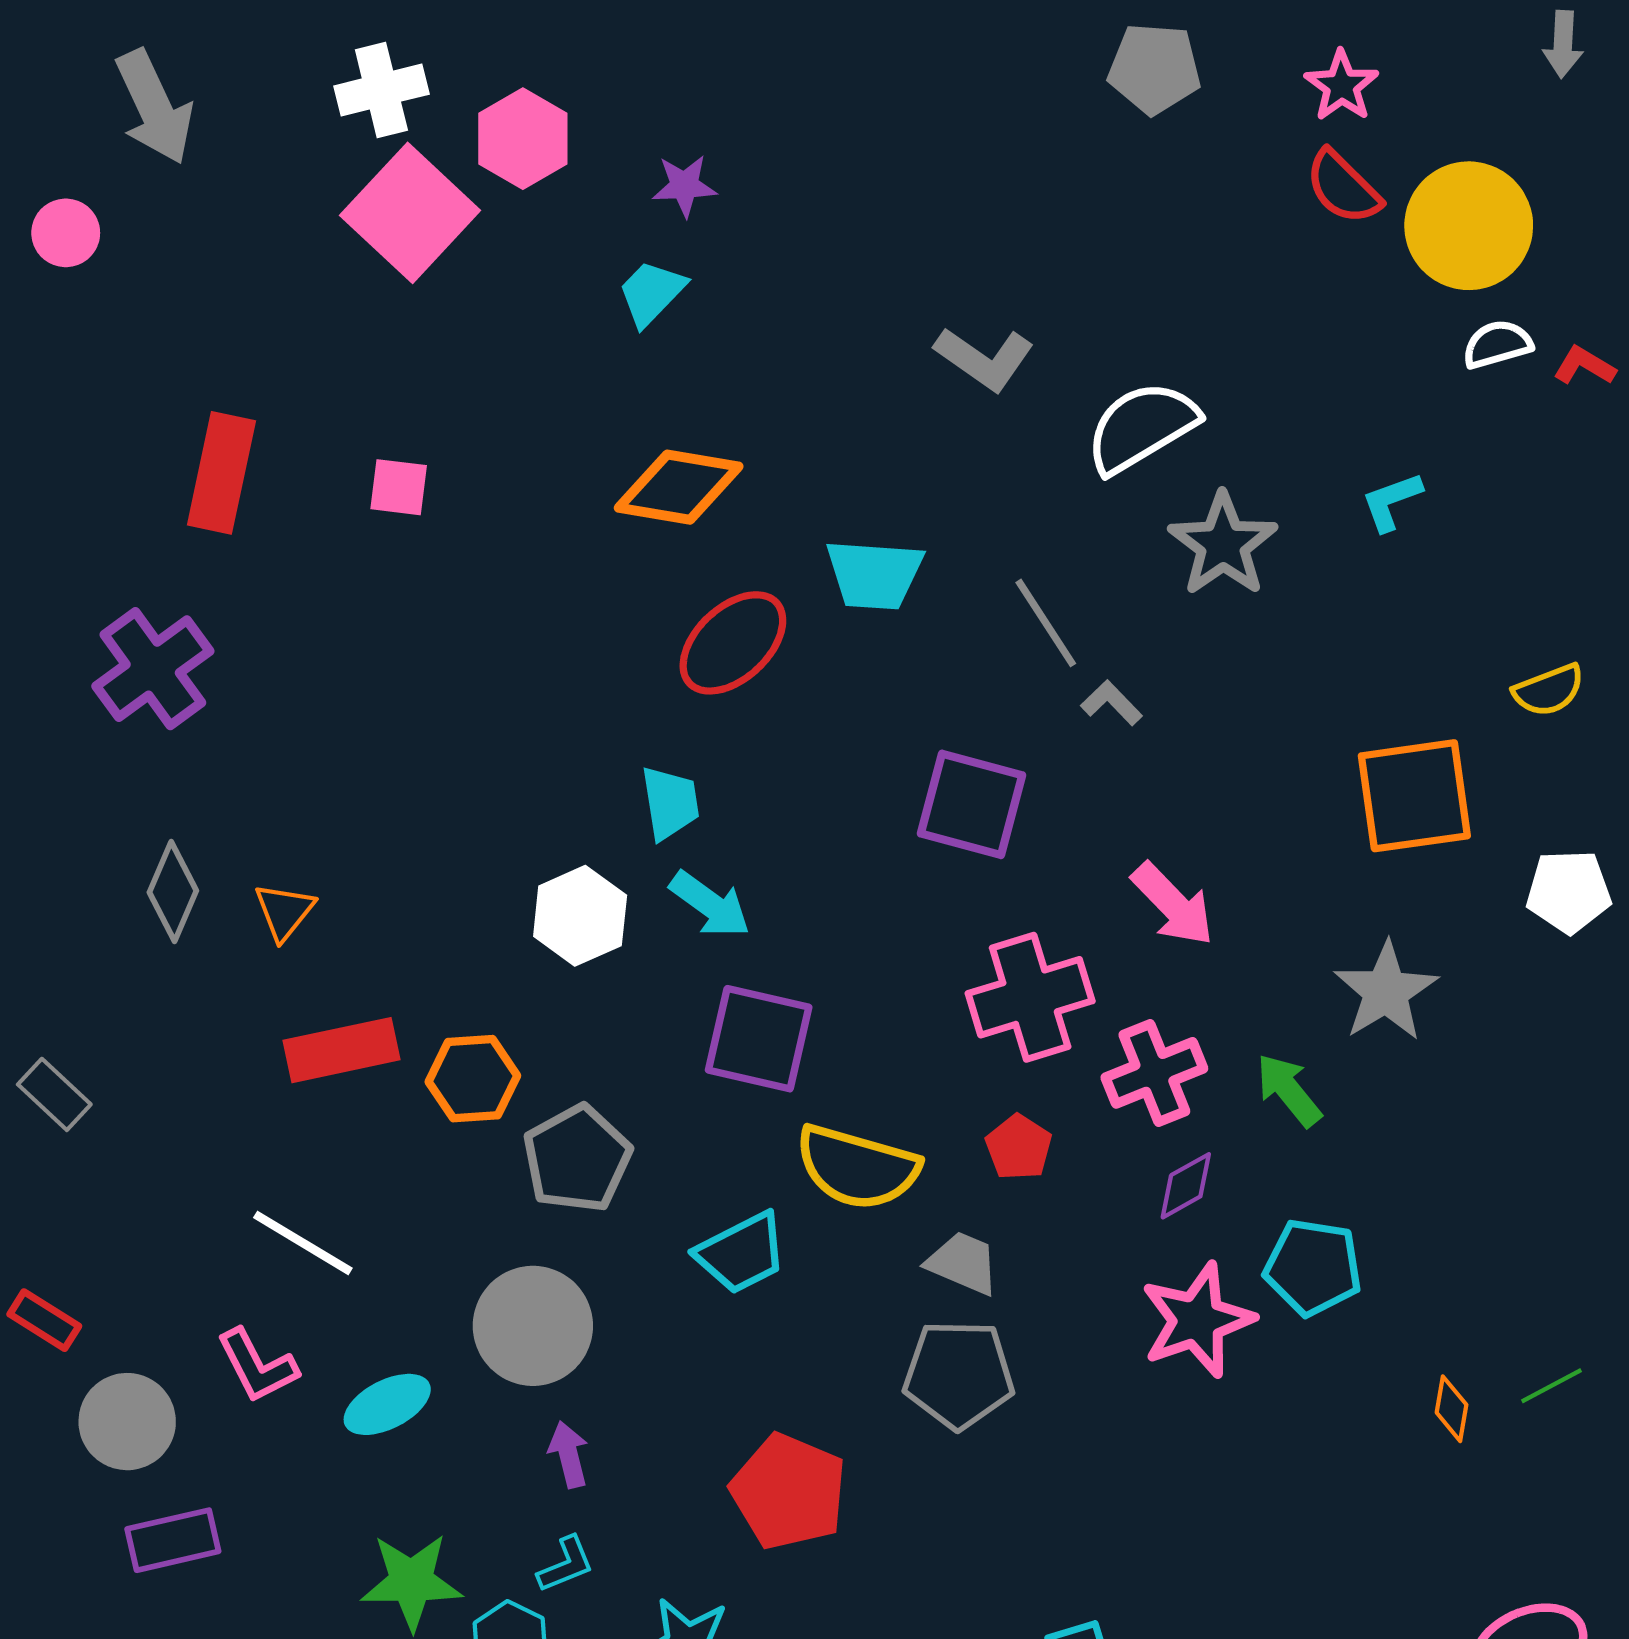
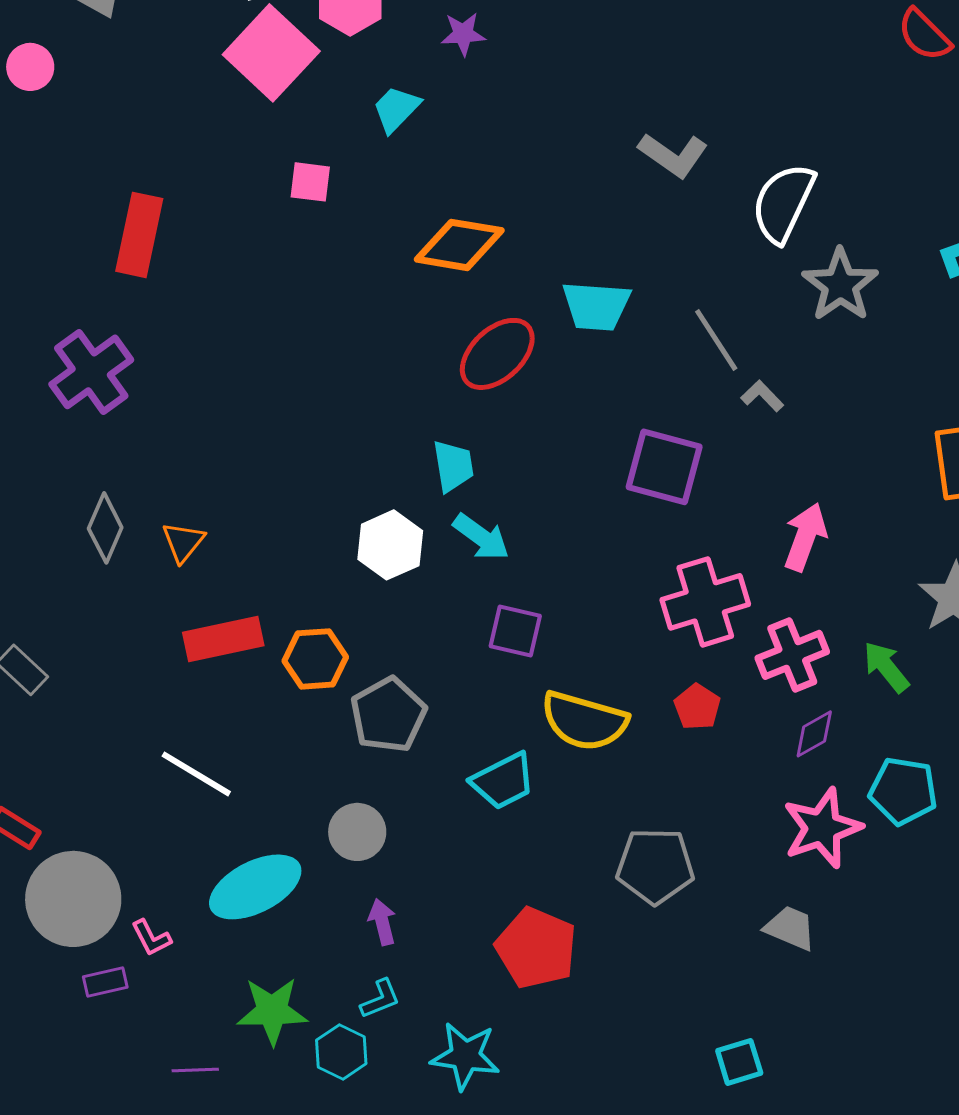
cyan trapezoid: (651, 293) -> (396, 109), moved
white semicircle: (1142, 427) -> (783, 203), turned -34
pink square: (399, 487) -> (310, 182), moved
pink arrow: (1173, 904) -> (805, 537), turned -116
purple square: (759, 1039) -> (515, 631), size x0.7
gray trapezoid: (963, 1263) -> (790, 928), moved
gray circle: (533, 1326) -> (357, 832), size x0.7
pink L-shape: (257, 1366) -> (151, 938), moved, size x0.7
cyan ellipse: (387, 1404) -> (255, 887), size x1.5
gray circle: (127, 1422) -> (73, 899), size x1.4
purple rectangle: (173, 1540) -> (105, 982), size x0.7

